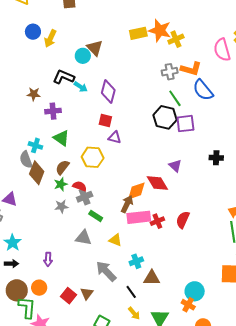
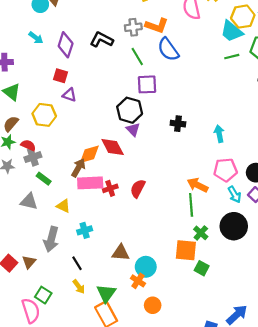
black L-shape: (64, 77) -> (102, 40), moved
black hexagon: (165, 117) -> (130, 110), moved
gray arrow: (106, 271) -> (51, 239), turned -125
brown triangle: (152, 278) -> (121, 253), moved

